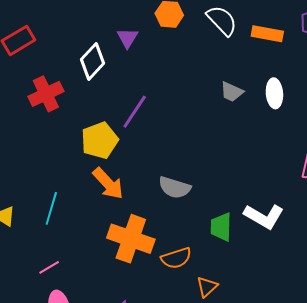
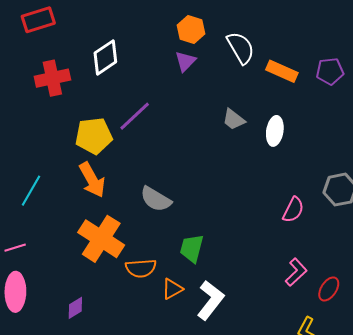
purple triangle: (127, 38) -> (185, 61), moved
white L-shape: (264, 216) -> (210, 300), moved, turned -96
orange triangle: (207, 287) -> (172, 289), moved

